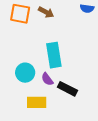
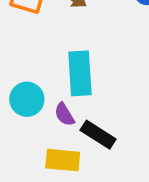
yellow rectangle: (37, 102) -> (63, 160), moved

